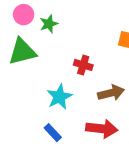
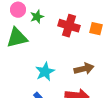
red cross: (83, 65) -> (69, 26), moved, size x1.5

